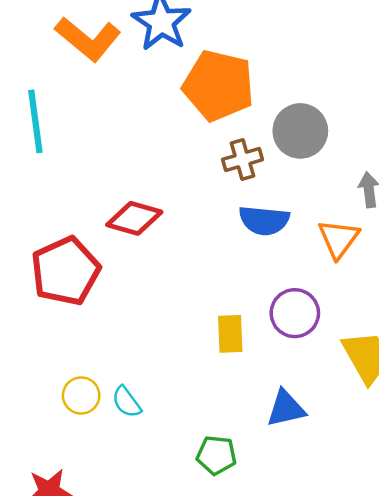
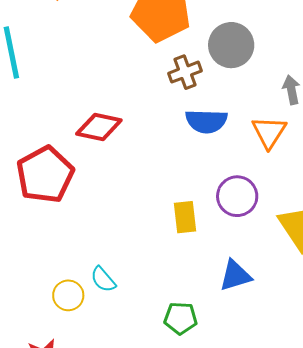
yellow circle: (81, 395) -> (68, 295), moved

